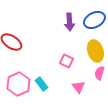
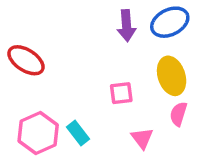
pink square: (66, 61) -> (121, 93), turned -32

